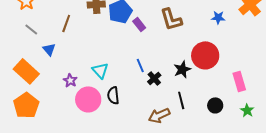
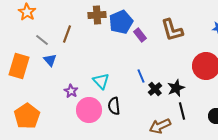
gray line: (31, 29) -> (42, 40), moved
black star: (182, 69) -> (176, 88), moved
orange rectangle: (26, 71) -> (19, 66), moved, turned 65

